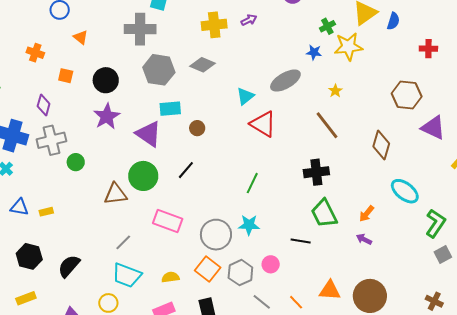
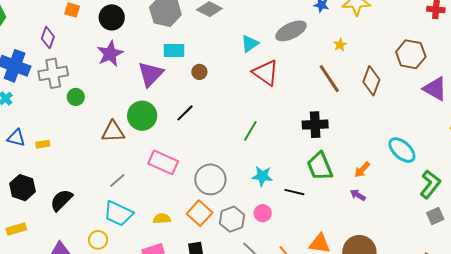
purple triangle: (149, 134) -> (150, 74), turned 36
brown diamond: (381, 145) -> (371, 81), moved
cyan star: (249, 225) -> (262, 176), moved

